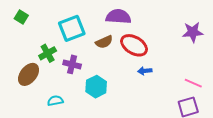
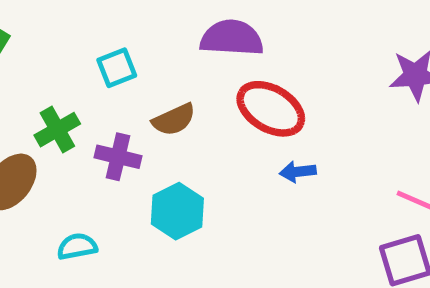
cyan square: (72, 28) -> (117, 68), size x0.6
brown semicircle: (104, 42) -> (174, 120), moved

